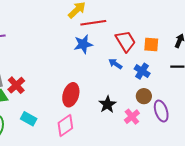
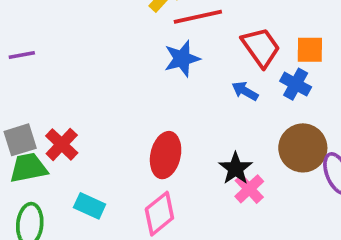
blue cross: (142, 71) -> (296, 84), moved
brown circle: (144, 96) -> (303, 148), size x1.6
pink cross: (132, 117) -> (249, 189), moved

